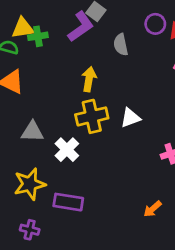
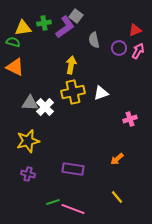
purple circle: (155, 24) -> (119, 48), moved
green cross: (38, 36) -> (44, 23), moved
white cross: (67, 150) -> (45, 107), moved
purple rectangle: (68, 202) -> (73, 169), moved

